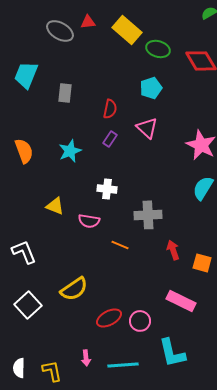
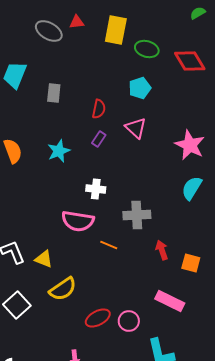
yellow rectangle: (127, 30) -> (116, 30), turned 60
yellow triangle: (55, 206) -> (44, 259), moved
pink semicircle: (89, 221) -> (78, 221), size x1.5

